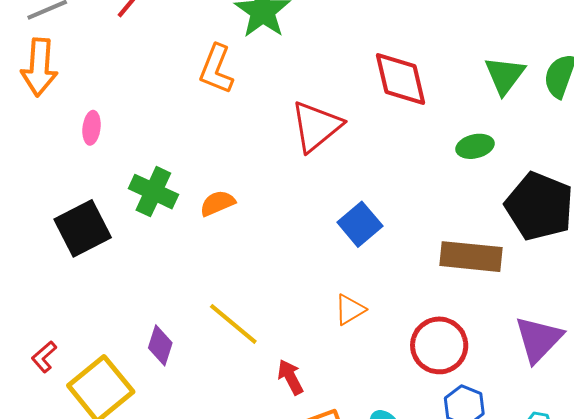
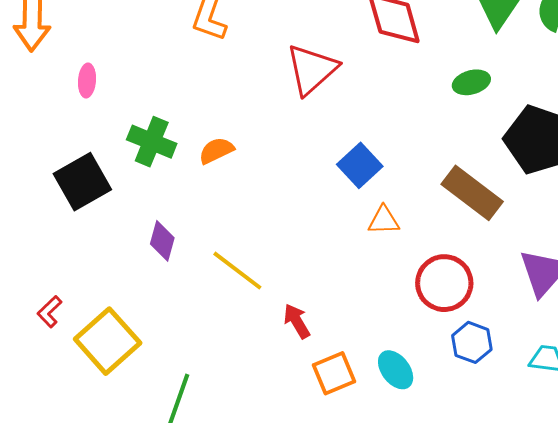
brown rectangle: (471, 257) -> (472, 193), turned 34
orange triangle: (350, 310) -> (384, 220), moved, turned 32
purple diamond: (160, 345) -> (162, 241), moved

